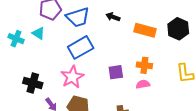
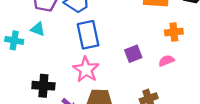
blue rectangle: (81, 47) -> (88, 35), turned -60
orange cross: (144, 65) -> (174, 32), moved

